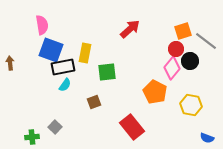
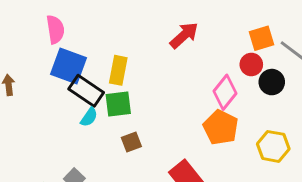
black rectangle: (63, 67) -> (86, 91), turned 45
pink diamond: (172, 68) -> (225, 92), moved
green square: (107, 72) -> (118, 104), moved

